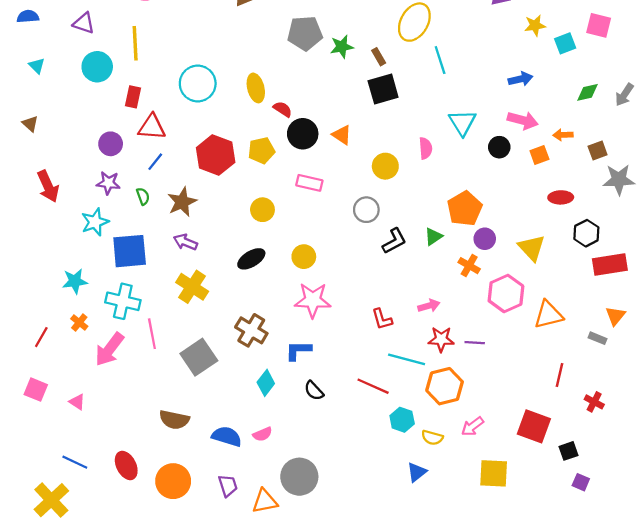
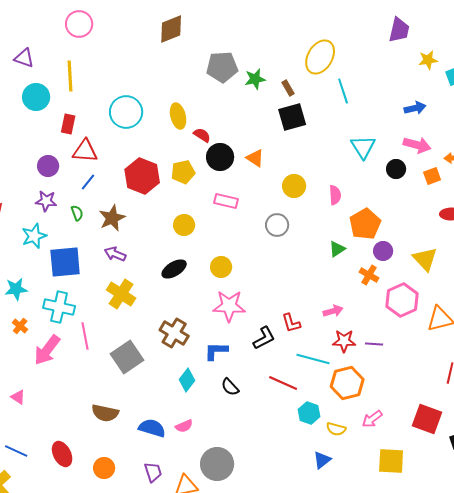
pink semicircle: (426, 148) -> (335, 195), moved
black L-shape: (394, 241) -> (264, 338), moved
orange circle: (173, 481) -> (104, 468), size x0.7

